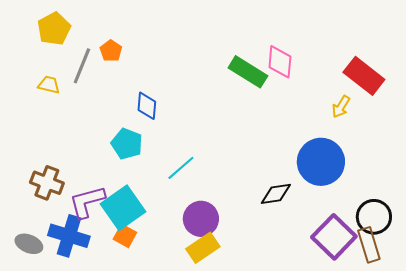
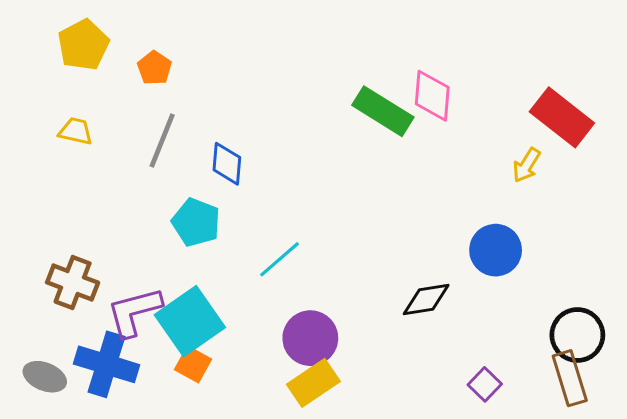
orange pentagon: (111, 51) -> (154, 68), moved
gray line: (82, 66) -> (162, 140), moved
blue circle: (321, 162) -> (496, 250), size x0.7
purple square: (334, 237) -> (485, 384), moved, size x0.5

